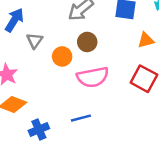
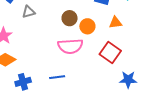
gray triangle: (35, 41) -> (29, 12), turned 32
orange circle: (62, 56) -> (87, 26), moved

